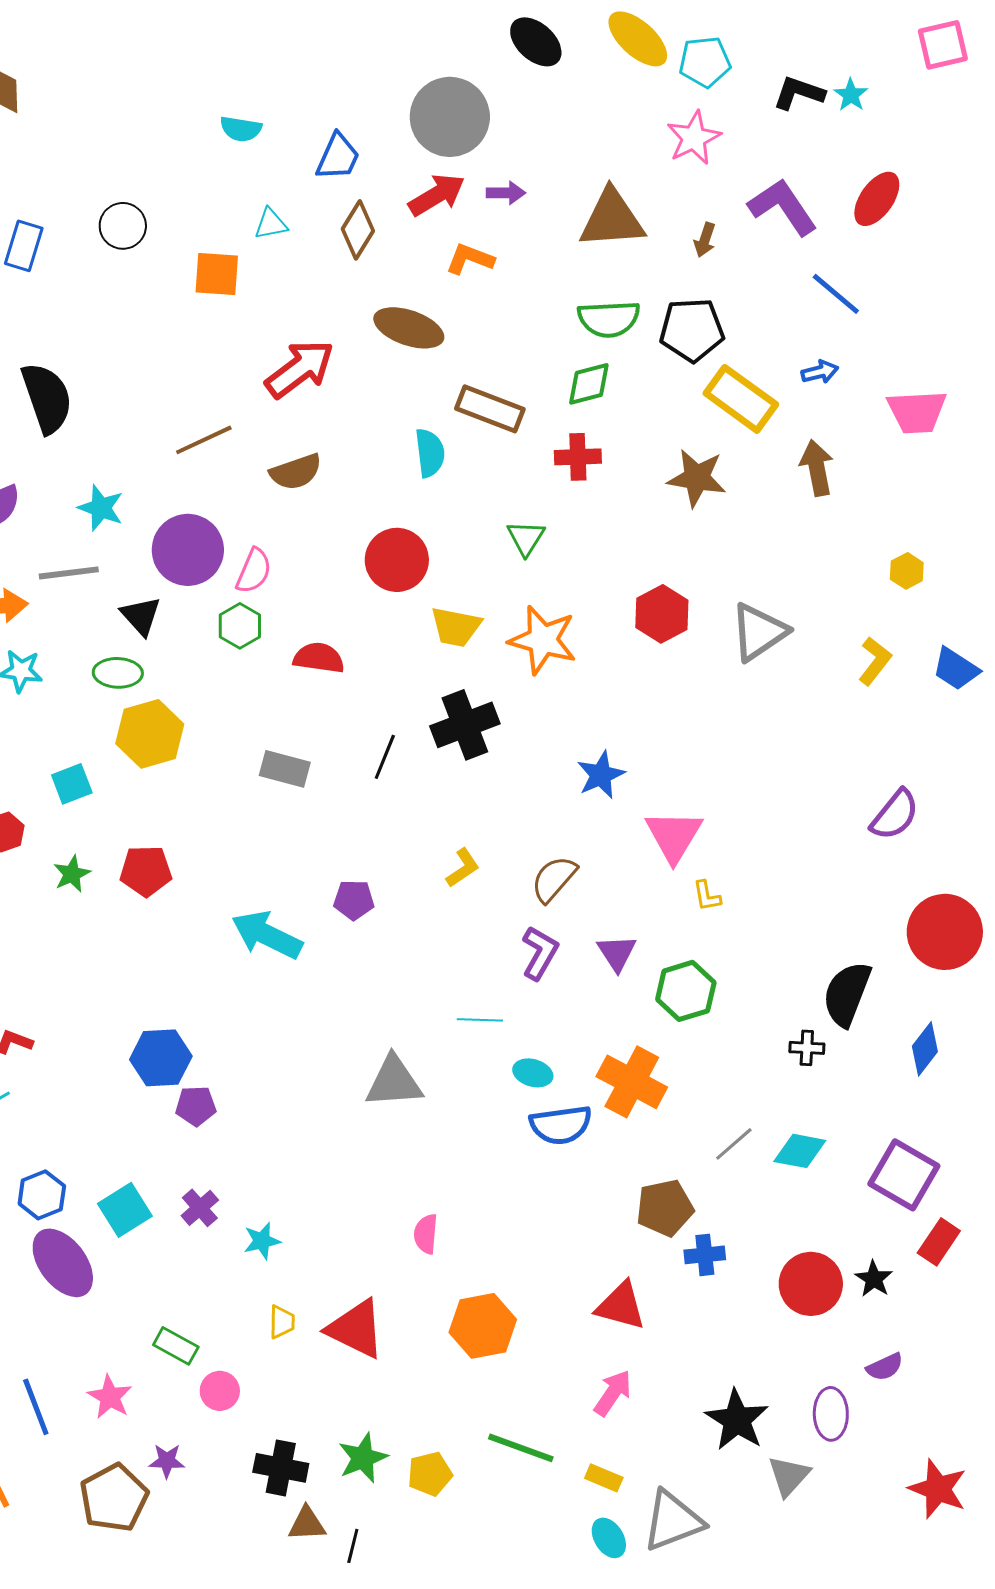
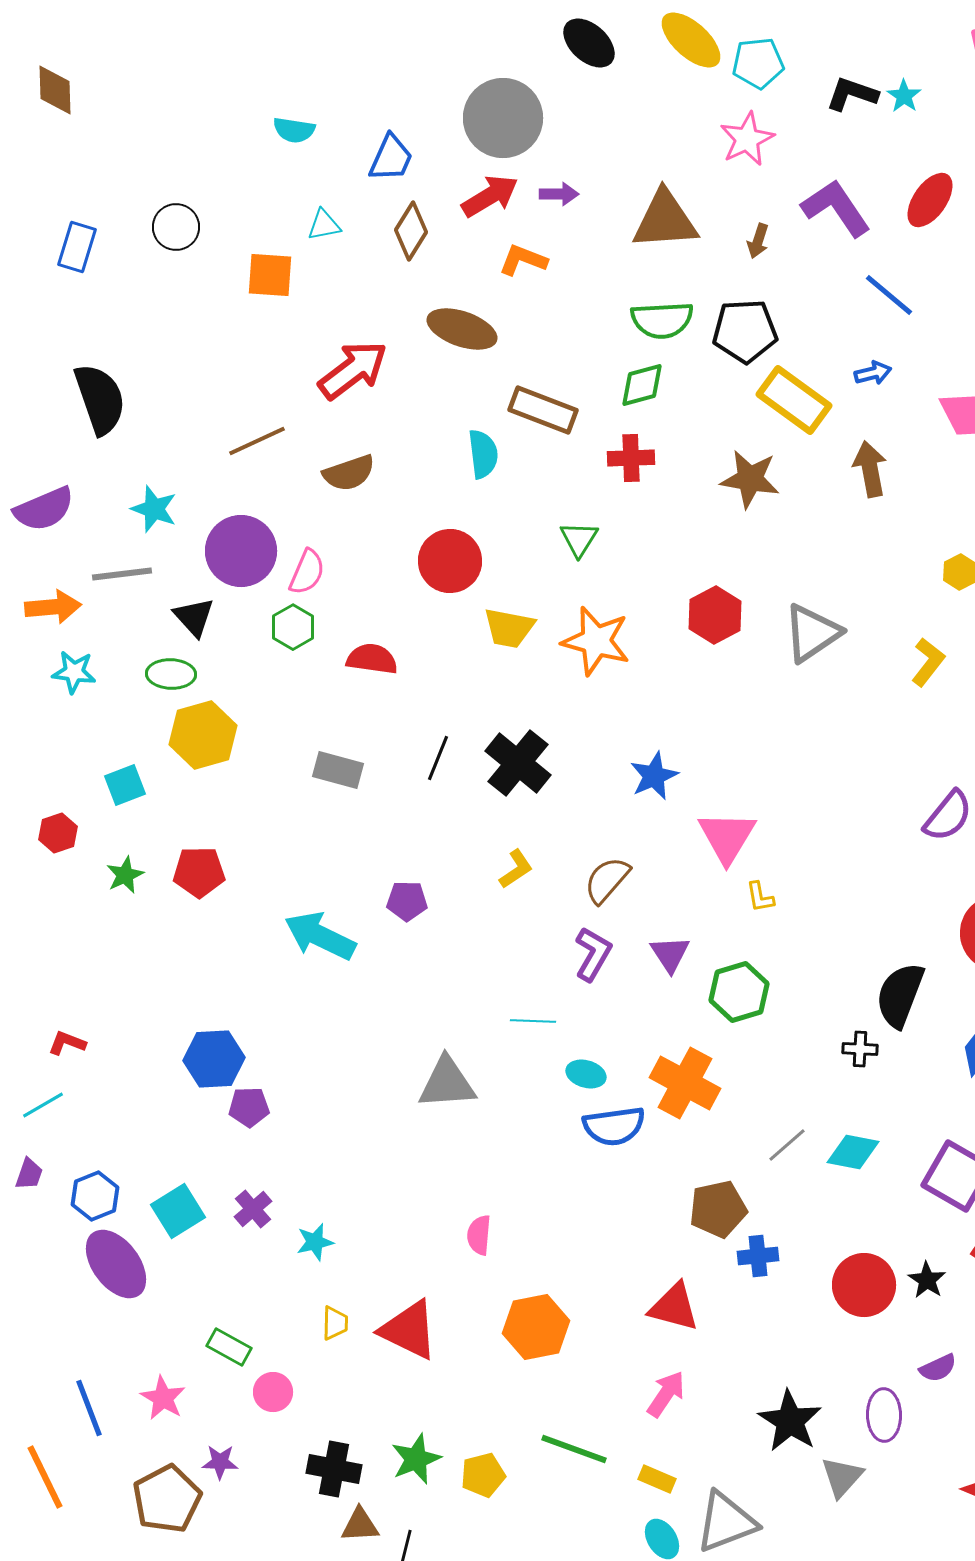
black cross: (465, 725) -> (518, 763), moved, turned -30

